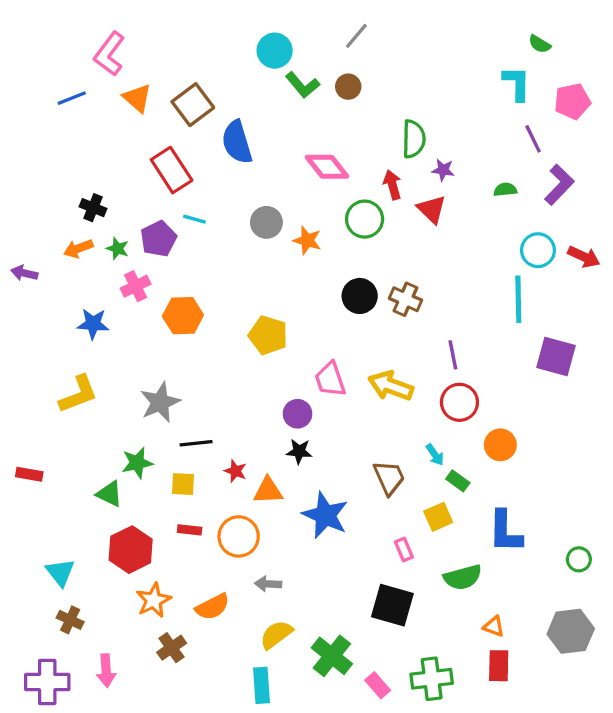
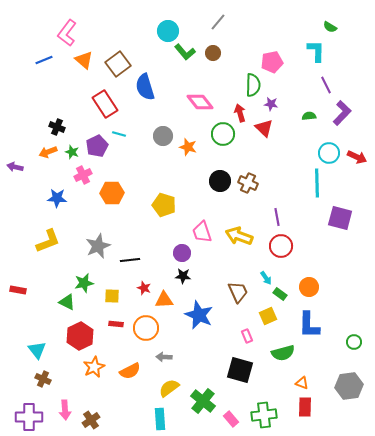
pink pentagon: (572, 101) -> (272, 62), moved
black line: (196, 443) -> (130, 260), moved
orange circle: (500, 445) -> (309, 287), moved
brown cross: (172, 648) -> (91, 420), moved

